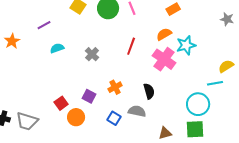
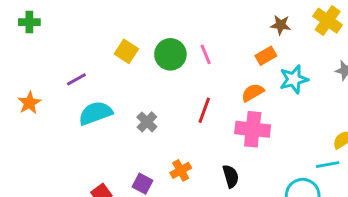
cyan star: (186, 45) -> (294, 79), moved
cyan semicircle: (57, 48) -> (95, 113), size x1.6
pink cross: (164, 59) -> (253, 129), turned -30

